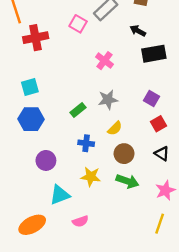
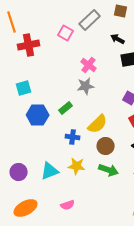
gray star: (108, 100) -> (86, 86), moved
blue hexagon: (31, 119) -> (38, 115), moved
yellow semicircle: (115, 128) -> (98, 124), size x1.5
purple circle: (46, 160) -> (19, 172), moved
cyan triangle: (60, 195) -> (50, 171), moved

